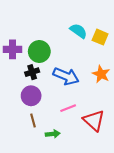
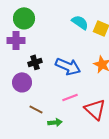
green circle: (39, 51) -> (24, 18), moved
purple circle: (31, 96) -> (22, 82), moved
brown line: (33, 120) -> (36, 109), turned -48

